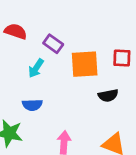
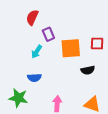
red semicircle: (16, 31) -> (32, 17), moved, turned -84
purple rectangle: (53, 44) -> (48, 34), turned 32

